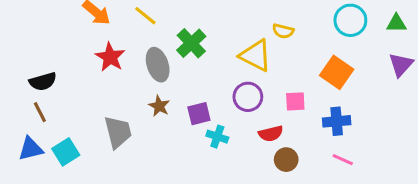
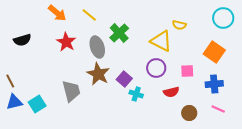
black semicircle: (43, 82) -> (22, 40), moved
brown star: (159, 106) -> (98, 74), size x1.6
brown line: (40, 112) -> (10, 81), moved
purple square: (199, 114) -> (124, 79), turned -35
brown circle: (286, 160) -> (189, 113), moved

